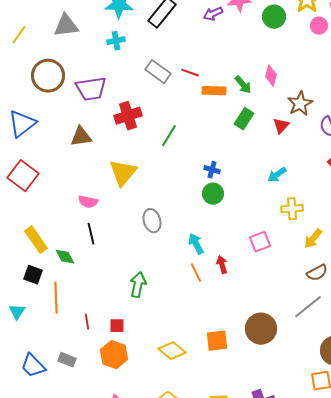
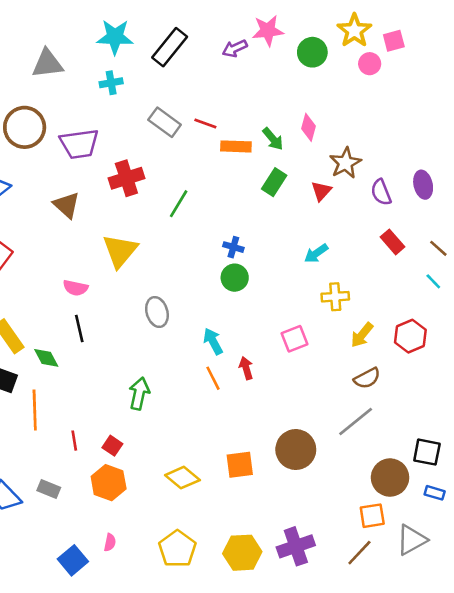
brown triangle: (81, 137) -> (67, 205), turned 50
red square: (117, 326) -> (112, 446), turned 35

